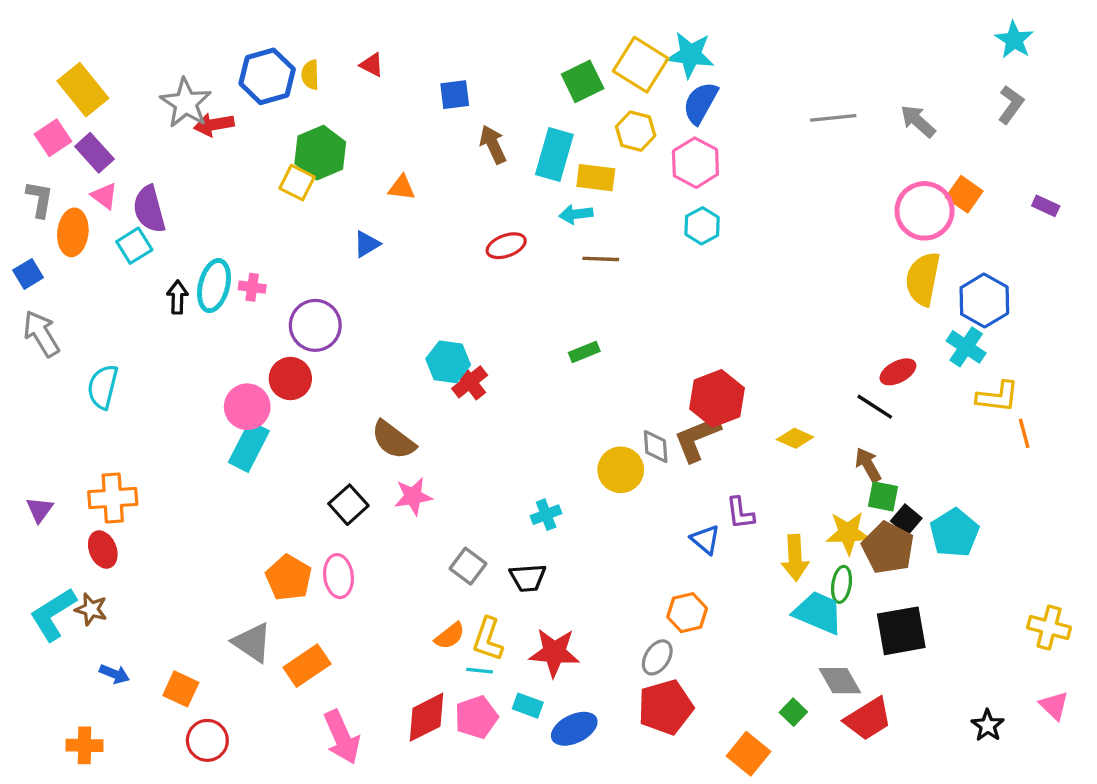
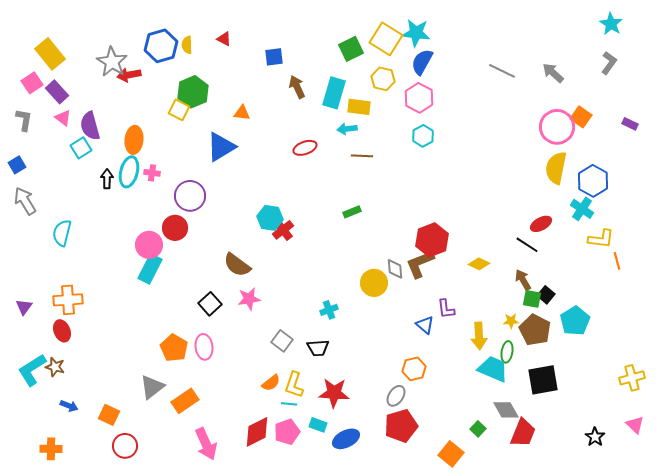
gray line: (833, 118) -> (502, 71), turned 32
orange ellipse: (73, 232) -> (134, 140), moved
blue triangle: (367, 244) -> (221, 147), size x1.8
black square: (906, 520) -> (546, 295), moved
yellow star: (848, 533) -> (511, 321), size x0.6
yellow cross: (1049, 628) -> (632, 378), turned -30
gray triangle: (252, 642) -> (152, 387), turned 48
red trapezoid: (868, 719) -> (523, 433), turned -36

